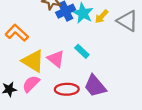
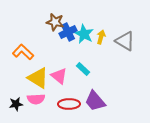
yellow arrow: (101, 17) -> (101, 37), turned 152
pink semicircle: (31, 84) -> (36, 99), turned -138

